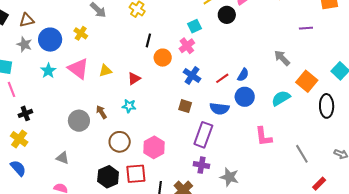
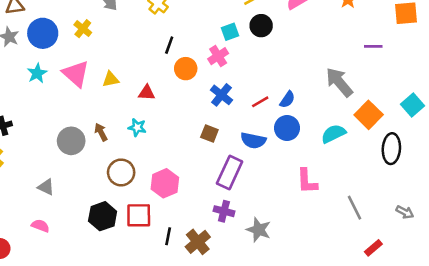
black circle: (227, 15) -> (261, 26), moved
gray arrow: (282, 58) -> (339, 82), size x1.4
red triangle: (134, 79) -> (147, 93), turned 32

